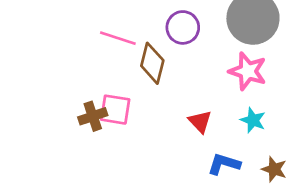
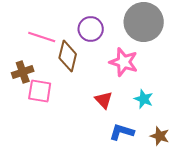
pink star: (248, 71) -> (124, 62), moved
brown cross: (93, 116) -> (23, 72), moved

